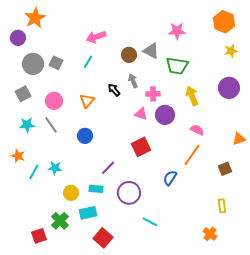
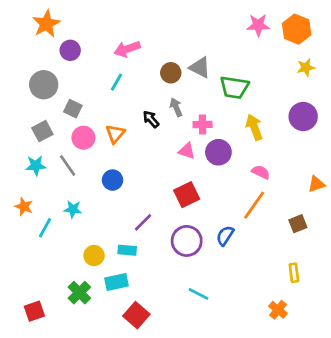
pink star: (177, 31) -> (258, 25), moved
purple circle: (18, 38) -> (70, 50), moved
gray square: (56, 63) -> (73, 109), moved
gray square: (23, 94) -> (42, 131), moved
pink circle: (54, 101) -> (83, 138), moved
cyan star: (55, 168) -> (73, 209), moved
purple circle: (129, 193) -> (187, 241), moved
red square: (39, 236) -> (34, 311), moved

